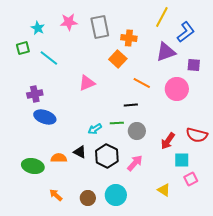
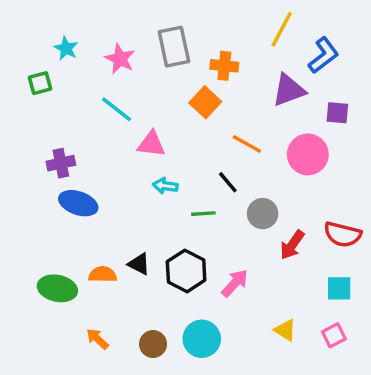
pink star: (69, 22) -> (120, 59), moved, turned 30
cyan line: (49, 58) -> (117, 109), moved
pink triangle: (87, 83) -> (151, 144), turned 30
black line: (131, 105) -> (228, 182), turned 56
cyan arrow: (95, 129) -> (165, 186), moved, turned 40
gray circle: (137, 131) -> (263, 214), moved
cyan square: (182, 160) -> (339, 288), moved
pink square: (191, 179) -> (334, 335), moved

